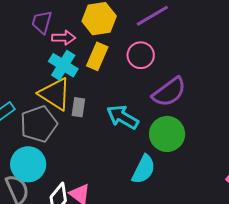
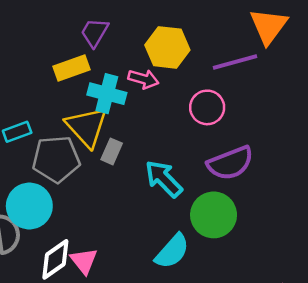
pink arrow: (64, 38) -> (143, 79), moved
yellow rectangle: (97, 56) -> (72, 68), moved, turned 32
cyan cross: (63, 65) -> (107, 94), turned -32

